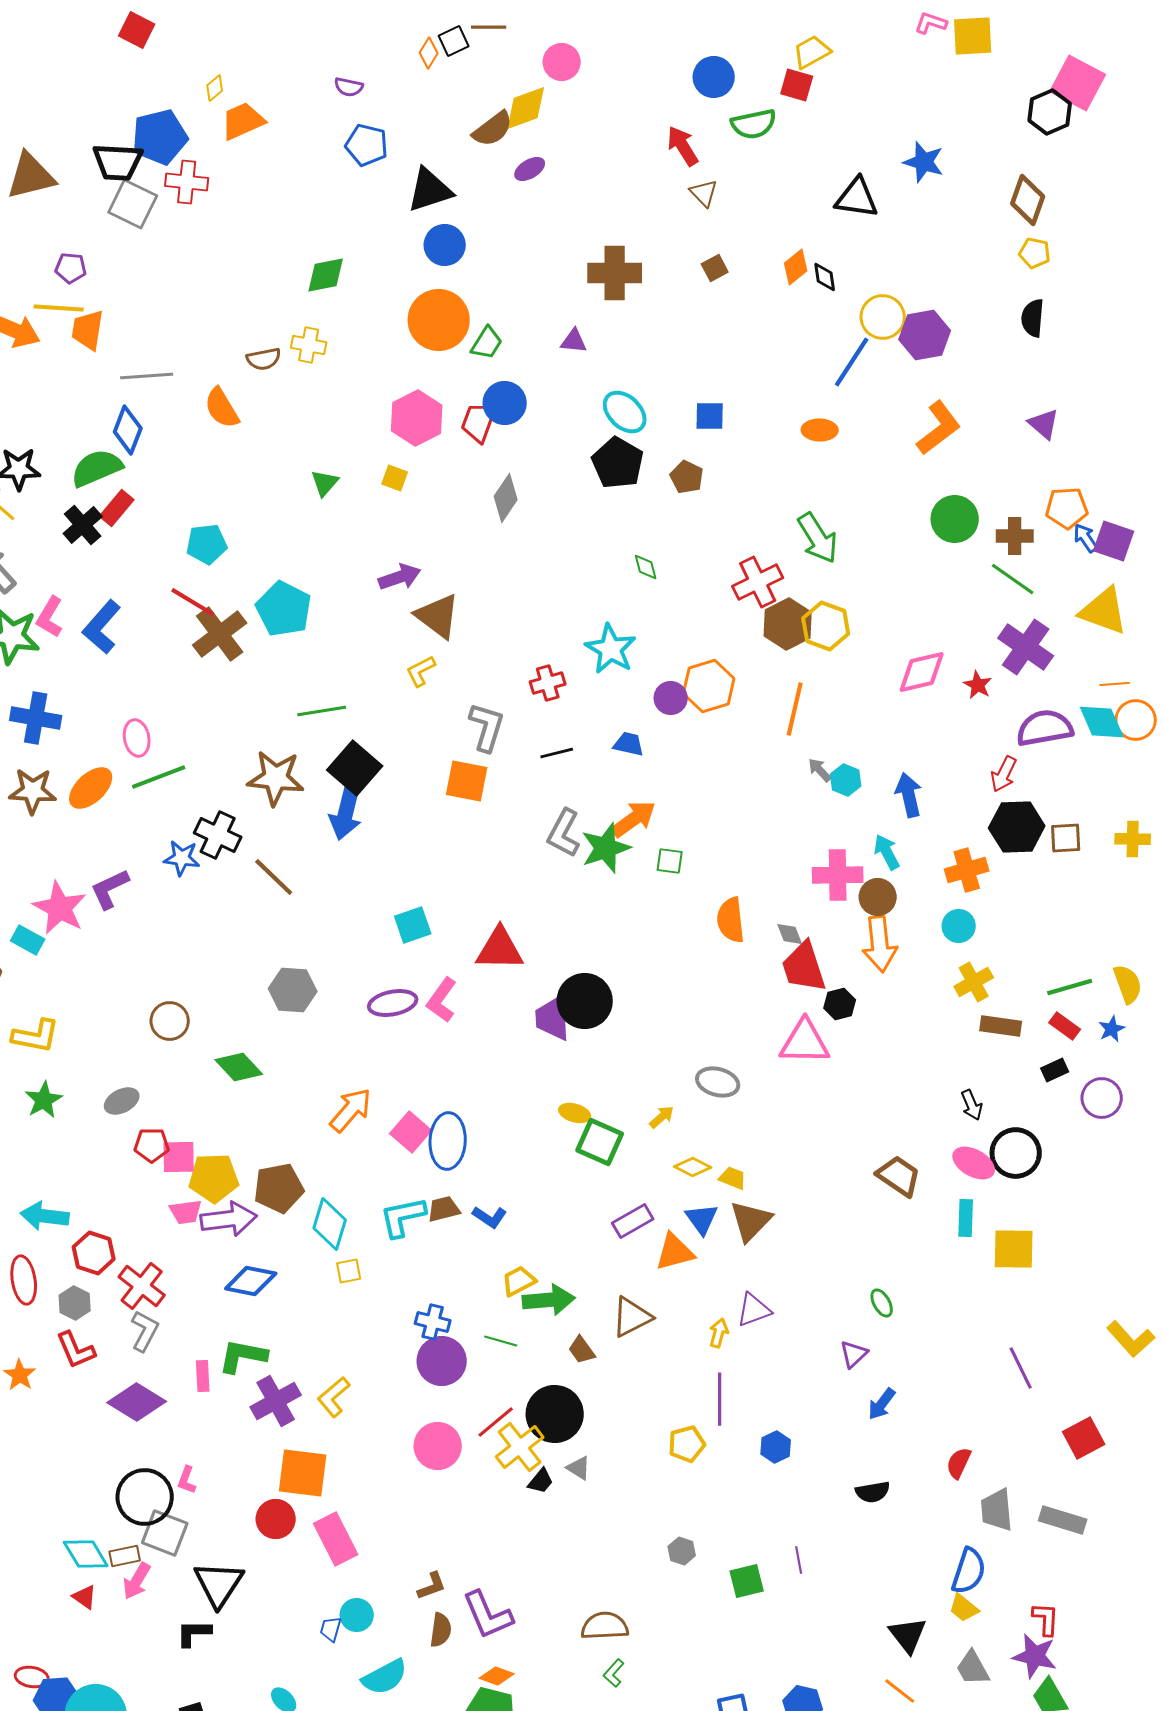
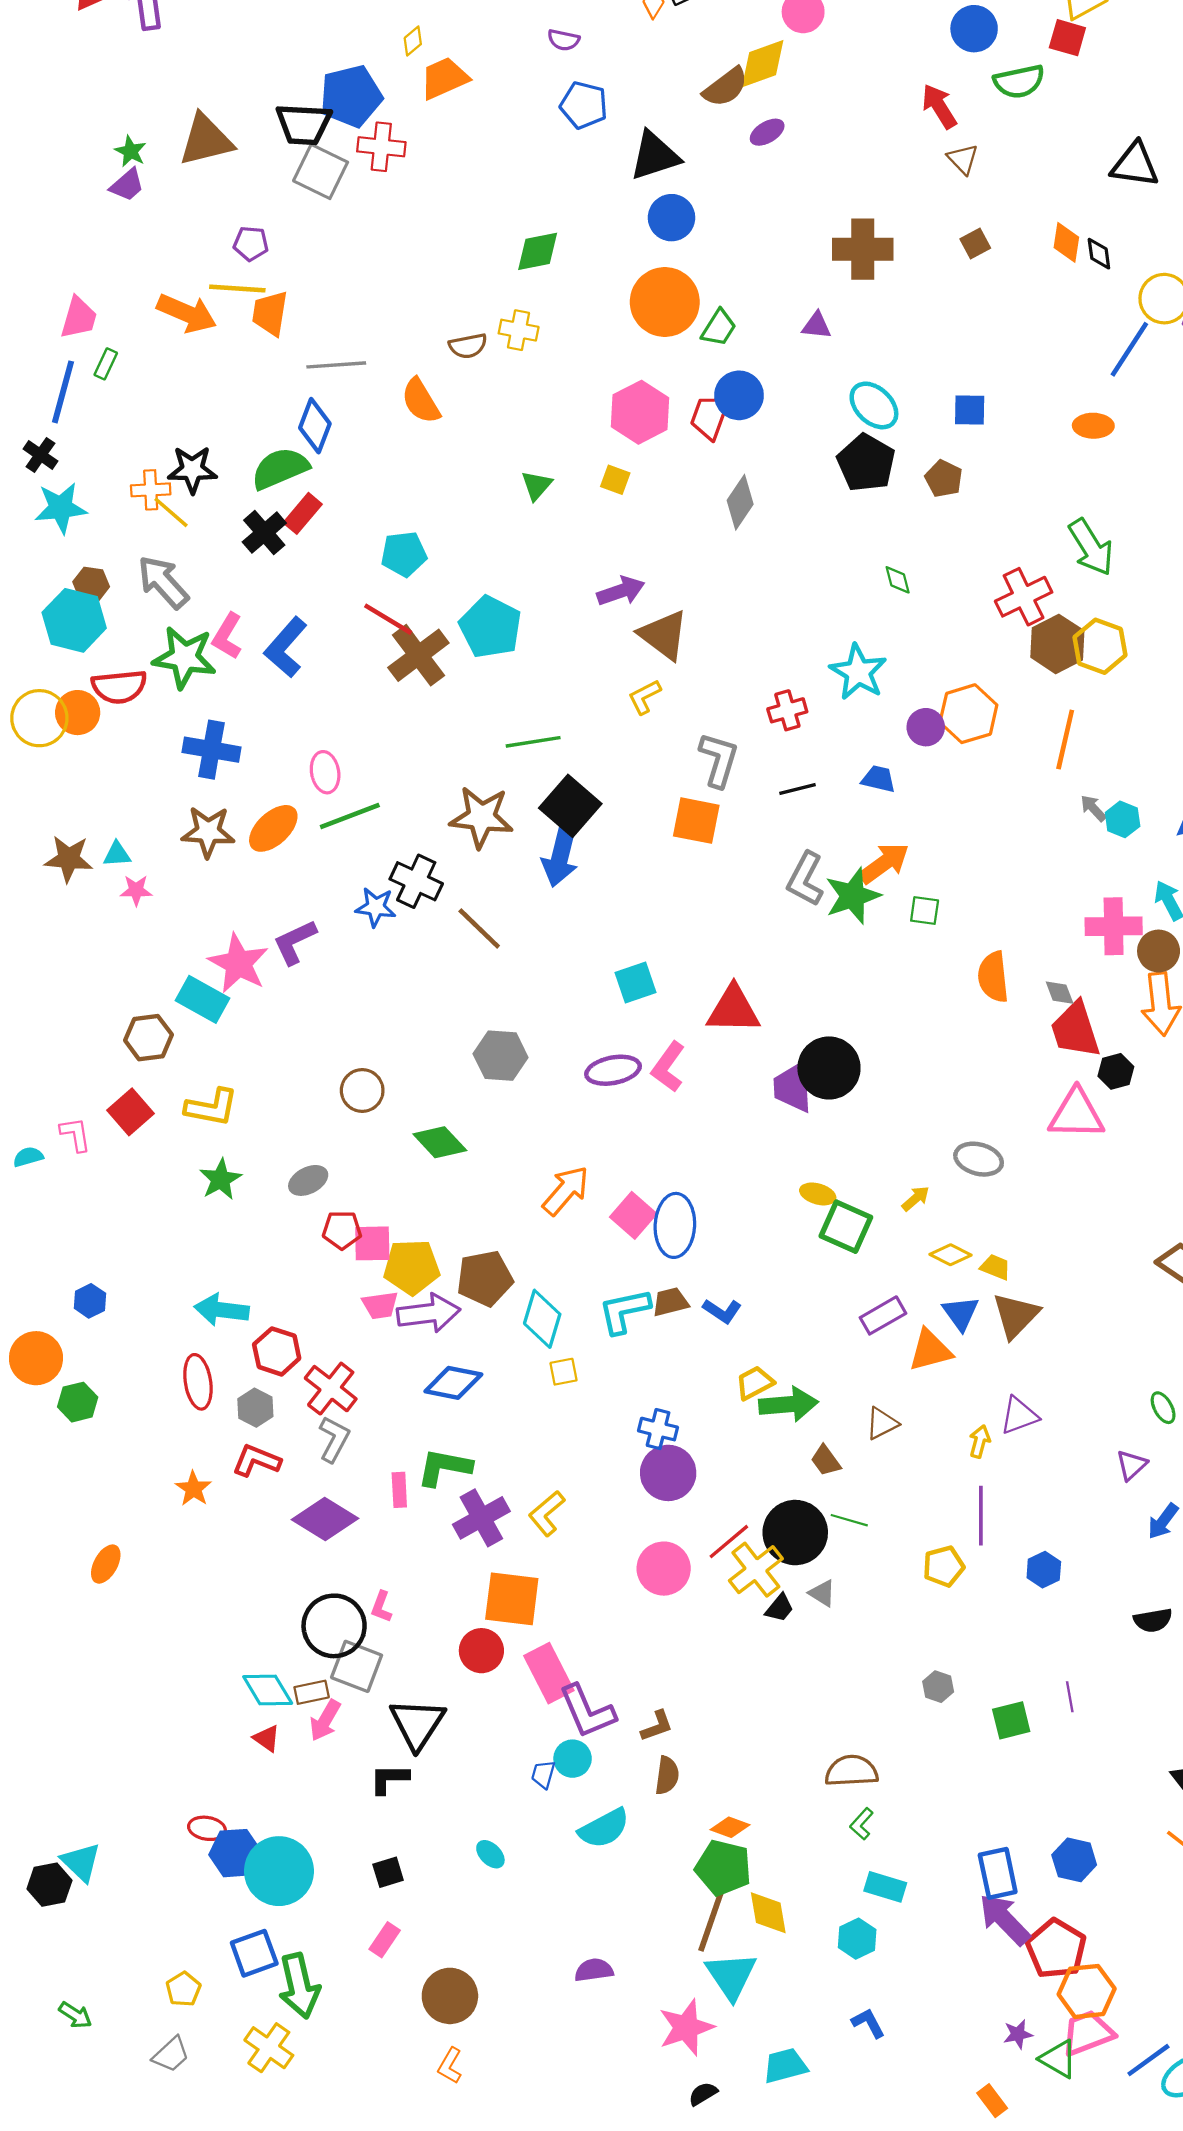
orange diamond: (796, 267) -> (1066, 242), turned -42
cyan rectangle: (28, 940) -> (202, 999), size x1.4
brown triangle: (632, 1317) -> (882, 1423), size x0.7
green line: (501, 1341) -> (849, 1520), moved
red L-shape: (76, 1350) -> (256, 1461), turned 135
purple L-shape: (488, 1615) -> (587, 1711), moved

